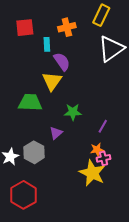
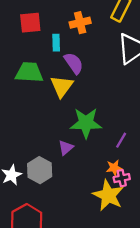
green trapezoid: (30, 102) -> (29, 72), moved
green star: (73, 112) -> (86, 123), size x1.5

